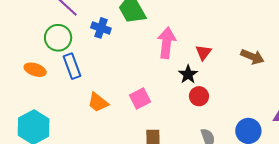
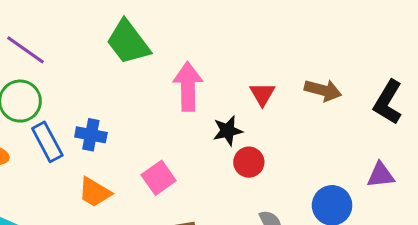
blue cross: (101, 28) -> (91, 135), moved
red triangle: (203, 52) -> (262, 94), moved
black star: (188, 74) -> (228, 131), turned 30

